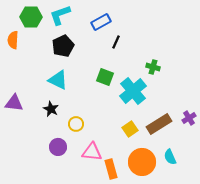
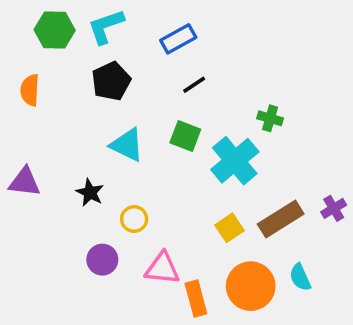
orange semicircle: (13, 40) -> (30, 90), moved
black line: (116, 42) -> (194, 85), moved, turned 32
cyan triangle: (58, 80) -> (127, 145), moved

